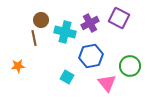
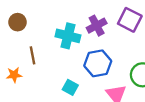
brown circle: (41, 20) -> (18, 22), moved
brown line: (34, 38) -> (32, 55), moved

